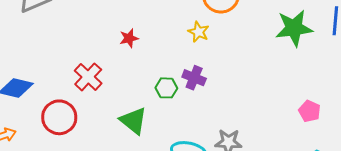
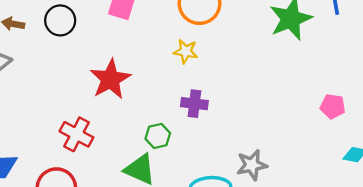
red star: (129, 38) -> (110, 79), size x1.8
green hexagon: (166, 88) -> (158, 136), moved

